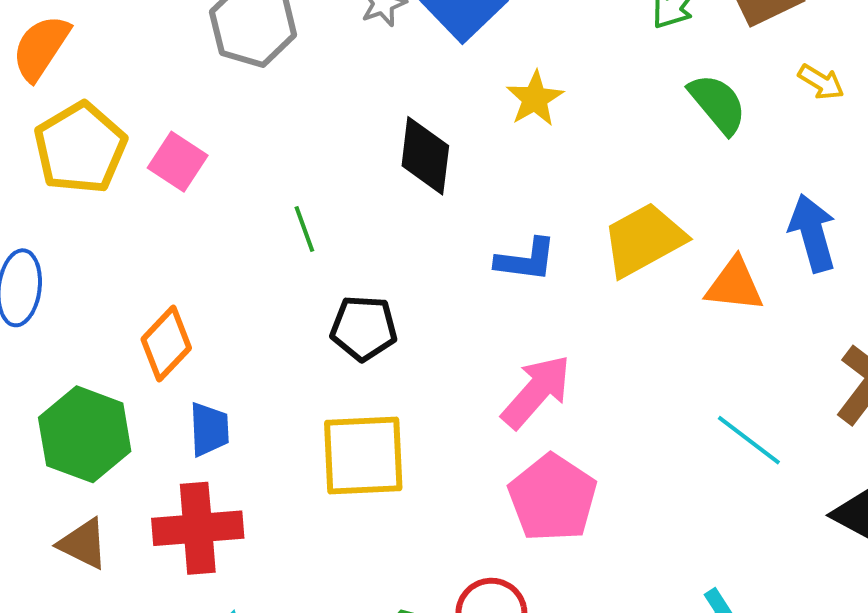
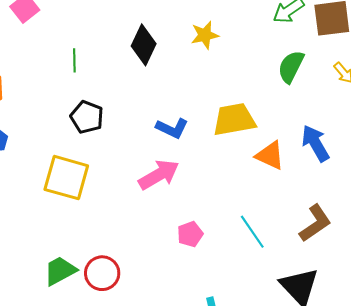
green semicircle: (718, 104) -> (291, 67), turned -132
blue arrow: (813, 233) -> (316, 143), turned -33
blue L-shape: (526, 260) -> (172, 128), moved
pink pentagon: (553, 498) -> (190, 234), moved, size x0.6

